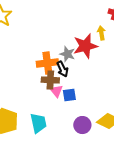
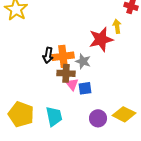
gray star: (67, 54) -> (83, 61), moved
black arrow: (62, 69) -> (48, 55), moved, turned 35

